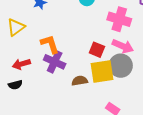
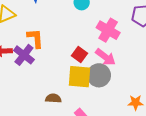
purple cross: (55, 62) -> (24, 55), moved
brown semicircle: (80, 81) -> (53, 98), moved

